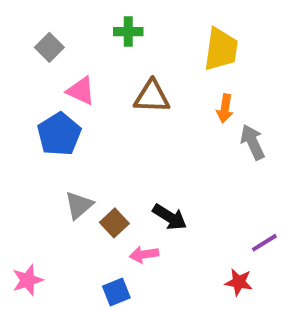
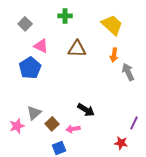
yellow trapezoid: (221, 49) -> (112, 25), turned -55
gray triangle: (79, 205) -> (34, 113), moved
brown square: (114, 223) -> (52, 124), moved
purple line: (264, 243) -> (134, 123), turned -32
pink star: (28, 280) -> (17, 126), moved

